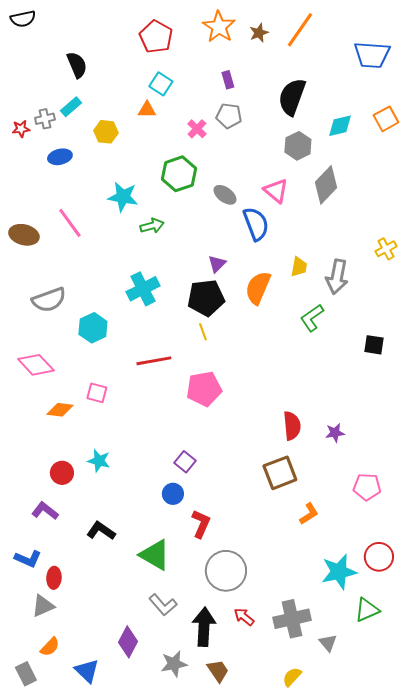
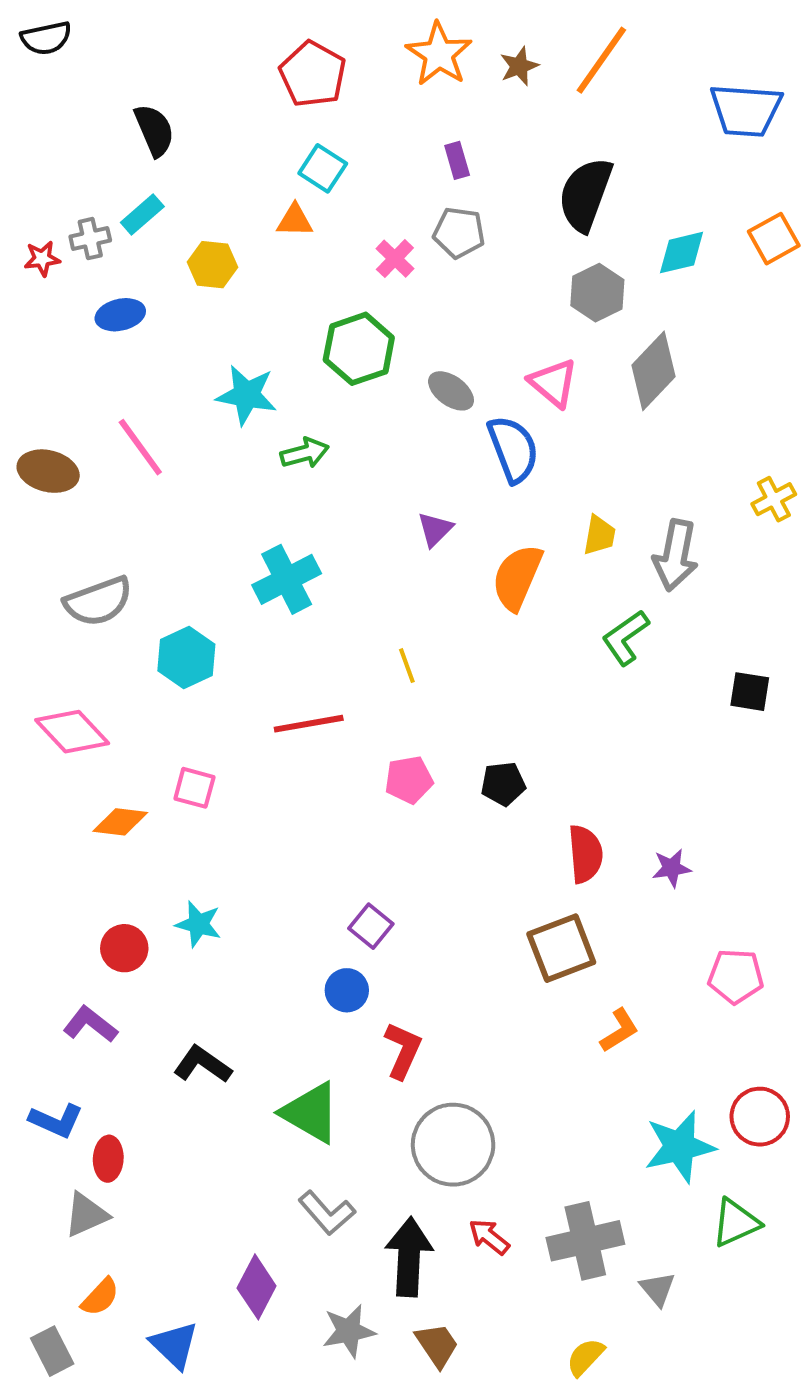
black pentagon: (206, 298) -> (503, 784), moved, size x0.6
pink pentagon: (204, 389) -> (409, 780), size x0.7

